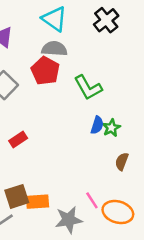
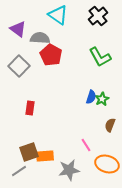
gray semicircle: (54, 49) -> (40, 38), moved
green L-shape: (88, 88) -> (100, 57), moved
red rectangle: (18, 139) -> (30, 108), turned -48
pink line: (92, 200) -> (86, 145), moved

